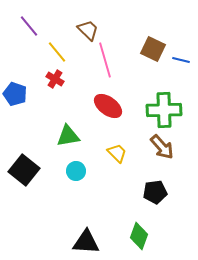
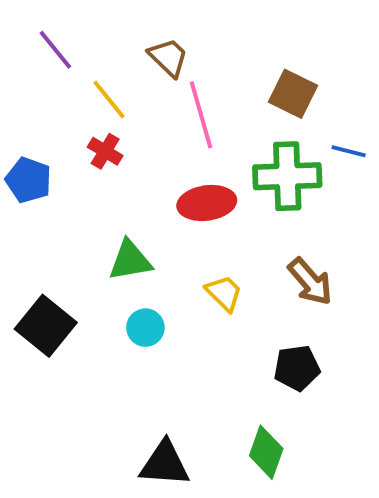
blue line: (181, 60) -> (349, 151), moved
red ellipse: (108, 106) -> (207, 203), turned -44
green cross: (164, 110) -> (287, 176), moved

